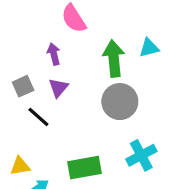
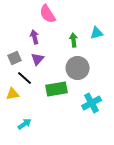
green arrow: (114, 59) -> (74, 40), size x0.6
yellow triangle: (20, 166) -> (13, 94), moved
green rectangle: (84, 168) -> (57, 89), moved

